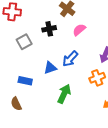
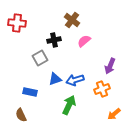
gray square: (24, 42) -> (40, 58), moved
blue arrow: (70, 59) -> (75, 80), moved, turned 30

